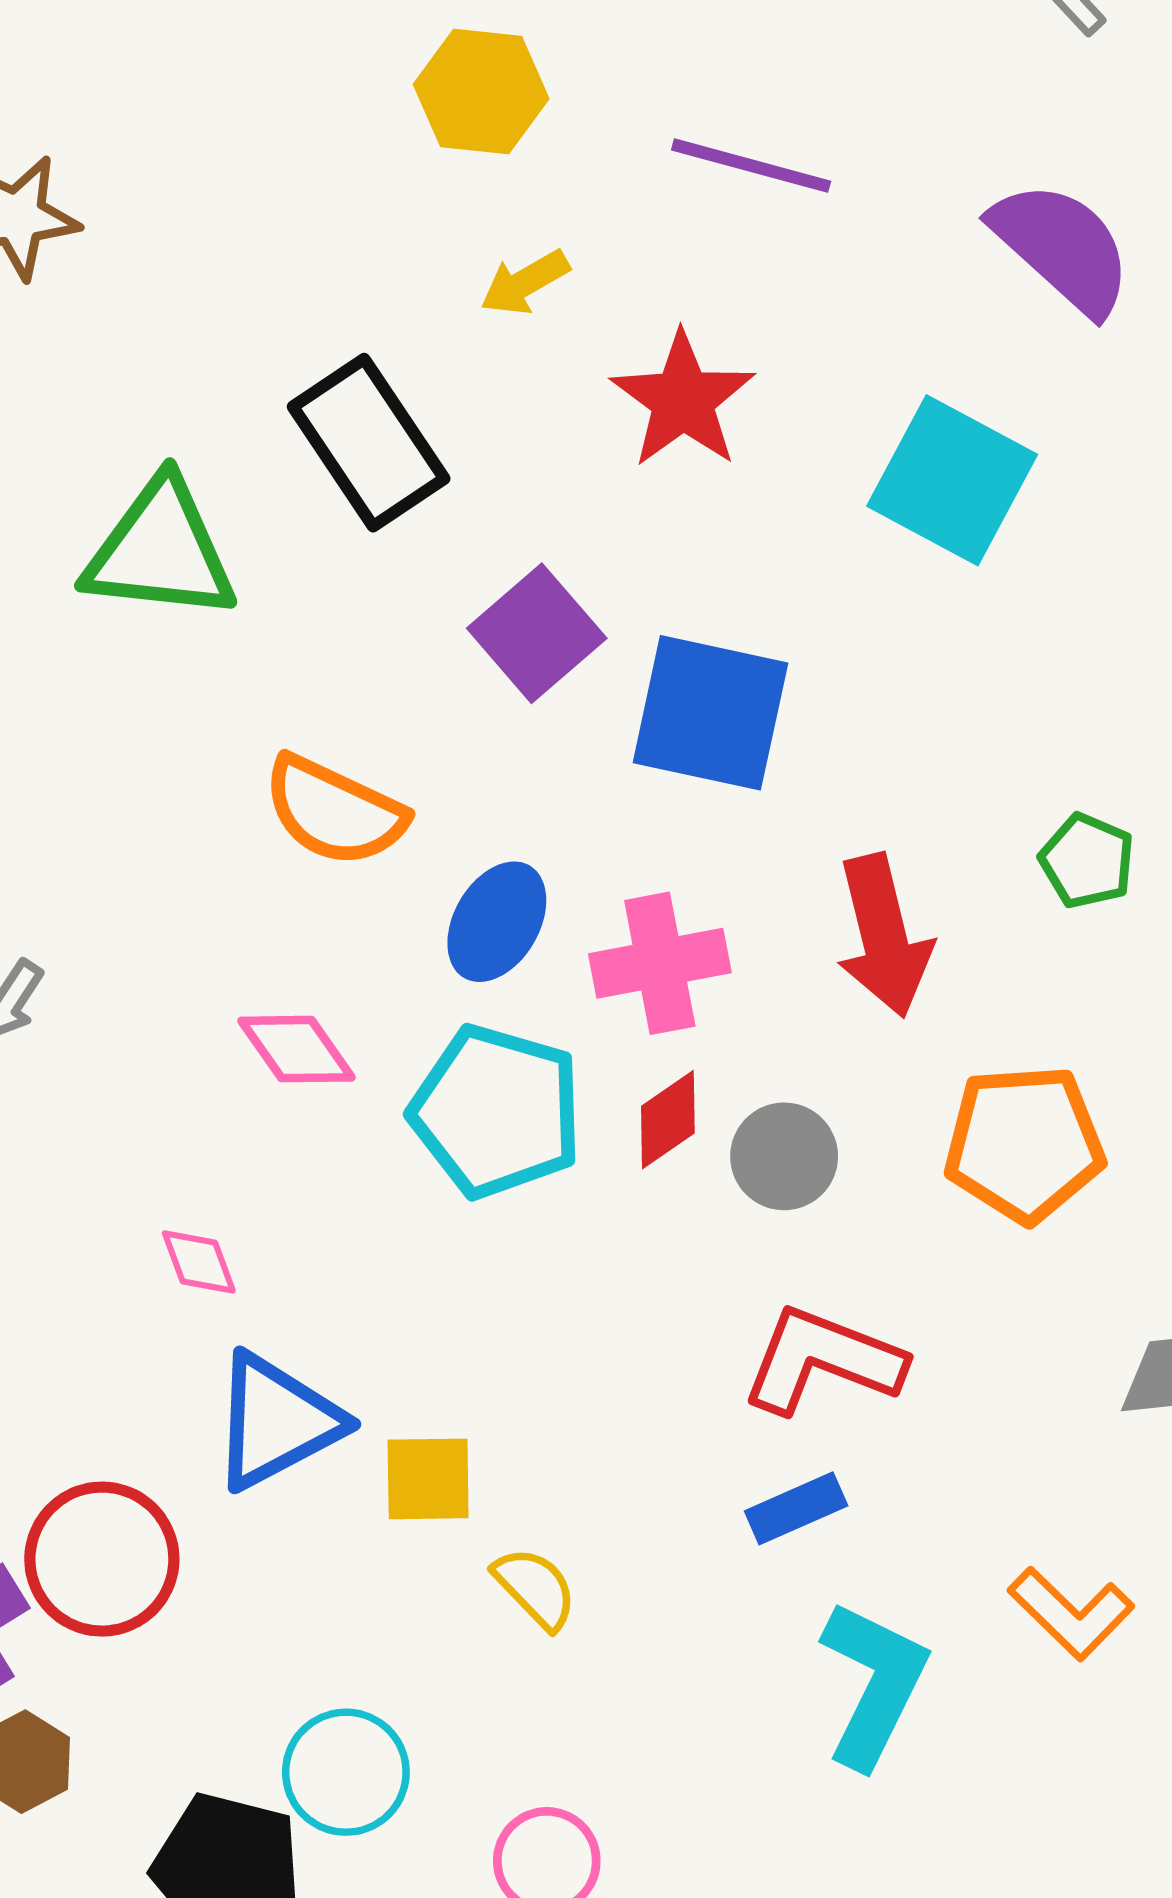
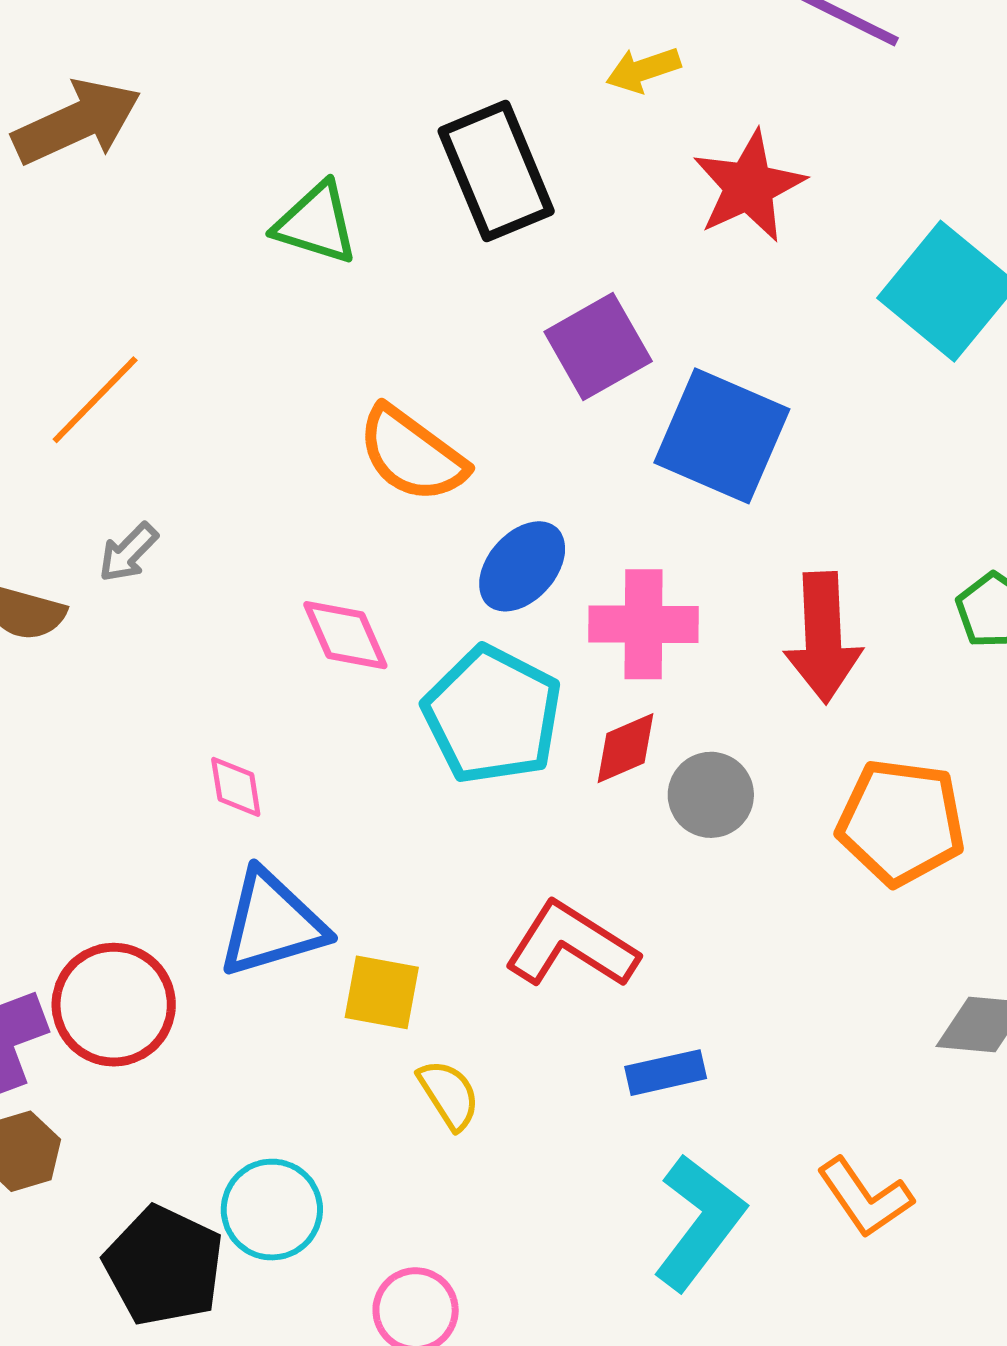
green triangle: (160, 551) -> (316, 223), size x0.7
red L-shape: (823, 1360) -> (571, 945), moved

